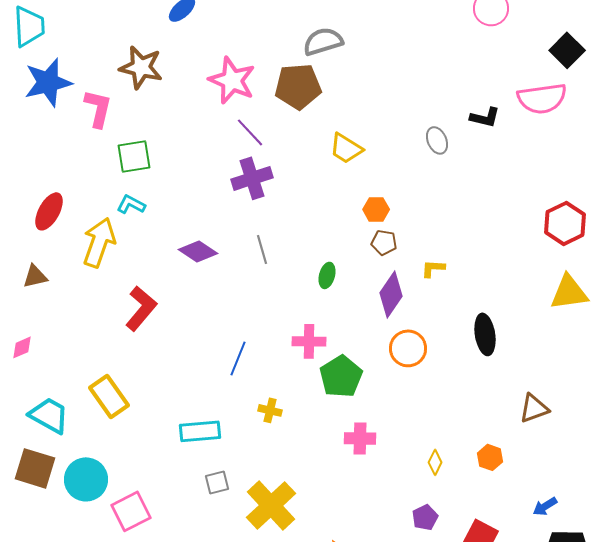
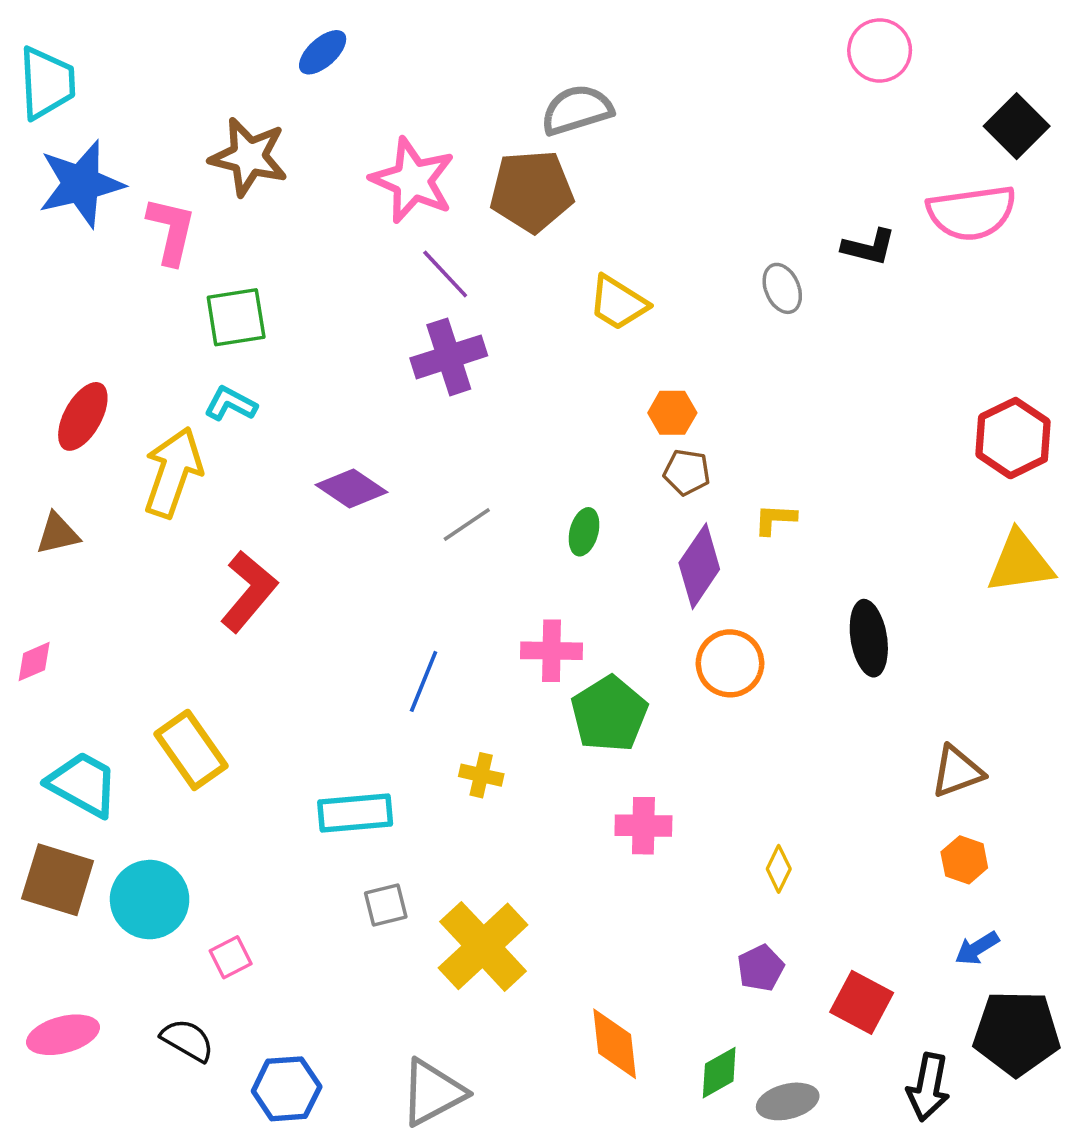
gray line: (262, 249) -> (467, 525), moved, turned 72
orange hexagon: (490, 457) -> (964, 860), moved
pink square: (131, 511) -> (231, 957), size x0.6

